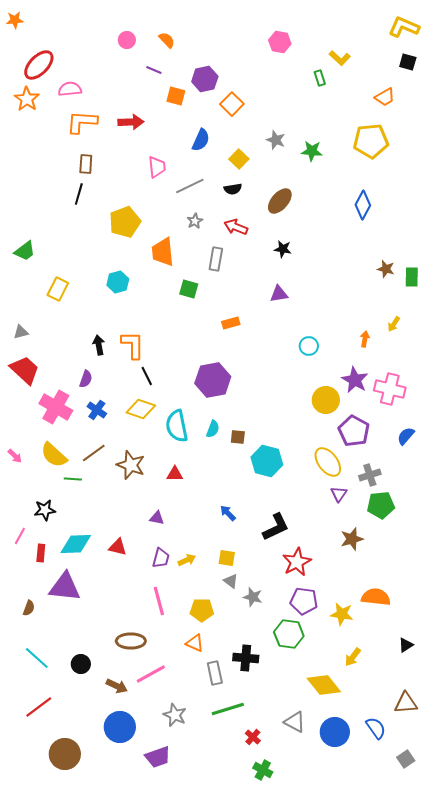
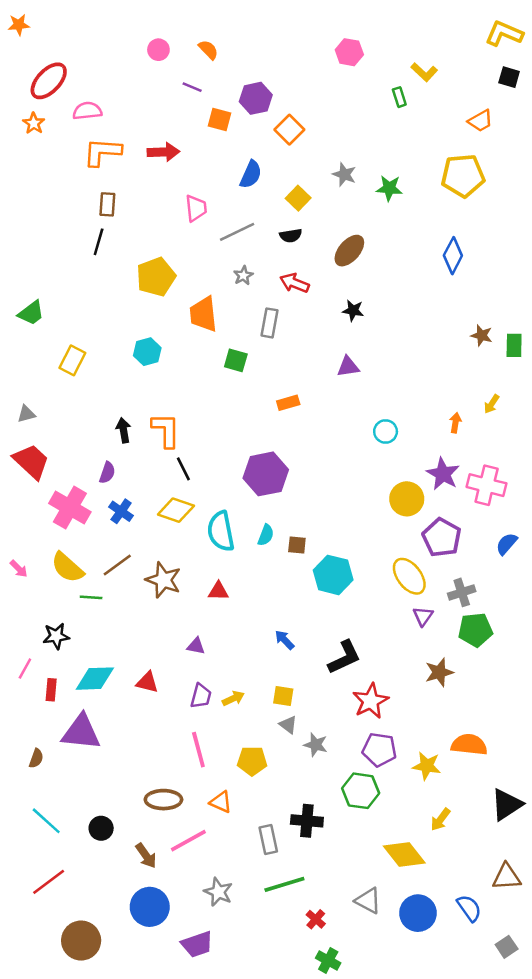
orange star: (27, 99) -> (34, 123), size x0.7
orange triangle: (195, 643) -> (221, 802), moved
black triangle: (406, 645) -> (507, 805), size x1.8
brown arrow: (117, 686) -> (146, 856), turned 30

